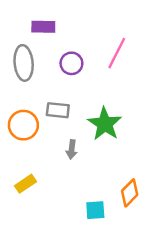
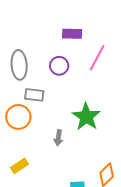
purple rectangle: (43, 27) -> (72, 34), moved
gray rectangle: (58, 110) -> (34, 95), moved

